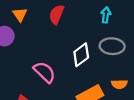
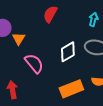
orange triangle: (20, 15) -> (19, 39), moved

